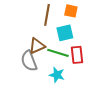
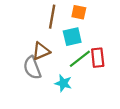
green line: (58, 53) -> (80, 59), moved, turned -55
red rectangle: (77, 55) -> (98, 58), moved

